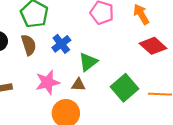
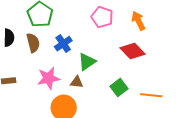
red diamond: (153, 46) -> (133, 51), moved
green square: (124, 88) -> (119, 88), size x0.7

